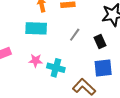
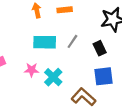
cyan rectangle: (36, 28) -> (45, 42), moved
cyan cross: (56, 68) -> (53, 77), turned 30

